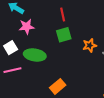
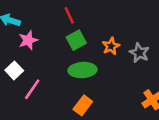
green ellipse: (35, 55) -> (82, 70), moved
pink line: (12, 70) -> (32, 89), moved, turned -30

